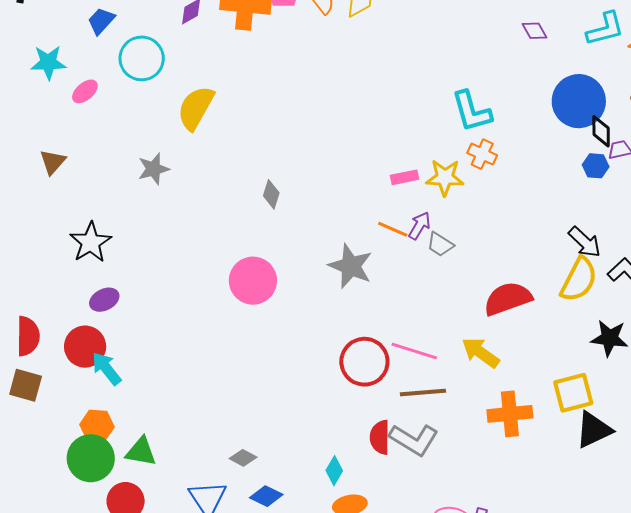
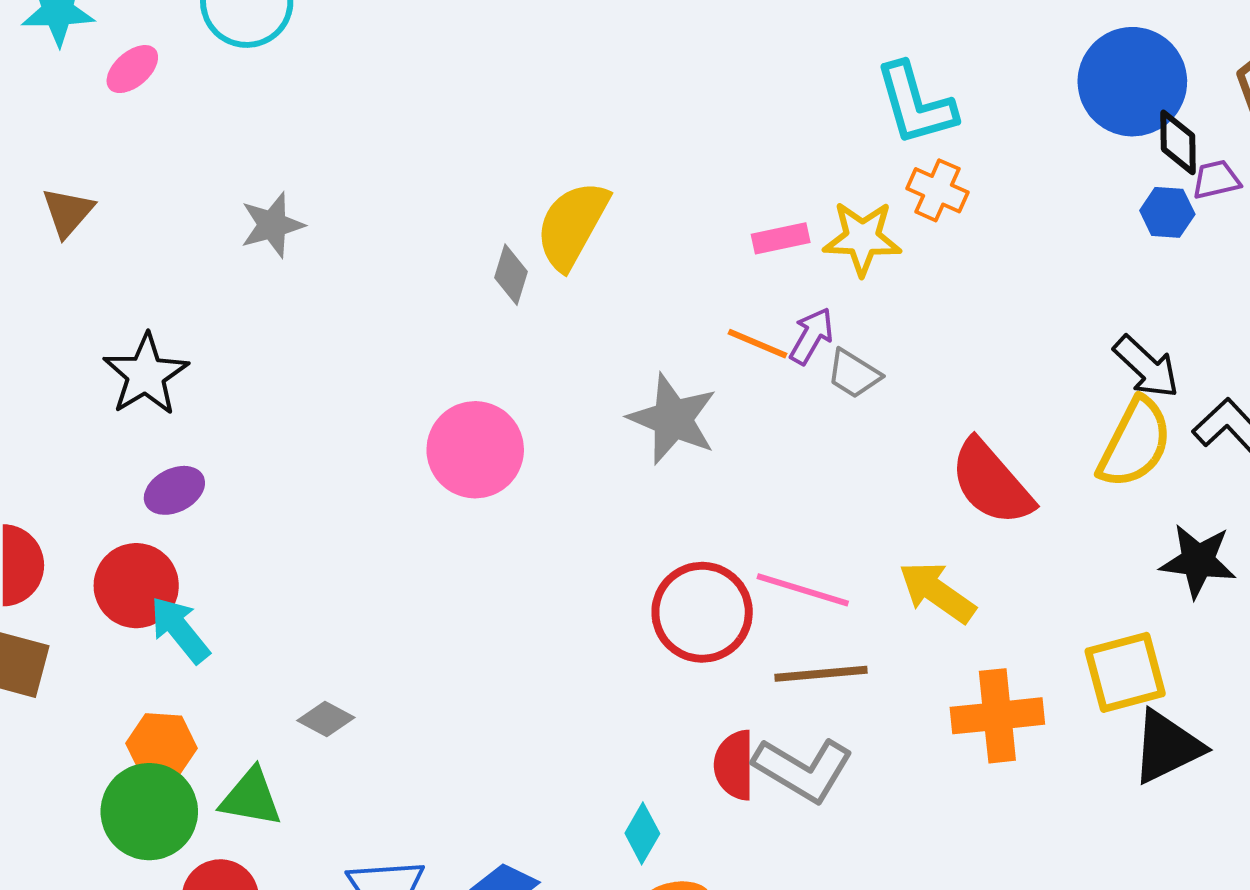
yellow semicircle: (196, 108) -> (572, 225), moved
red semicircle: (508, 299) -> (991, 483), turned -111
gray diamond: (243, 458) -> (326, 719), moved

